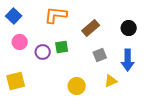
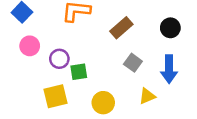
green square: (62, 47) -> (79, 72), moved
gray square: (100, 55) -> (133, 63), turned -32
yellow square: (16, 81) -> (55, 96), moved

